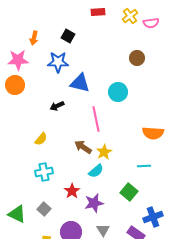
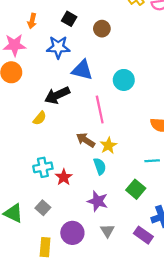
brown circle: (137, 58) -> (102, 29), moved
black arrow: (57, 106) -> (57, 95), size x1.6
yellow semicircle: (41, 139) -> (40, 118), moved
cyan semicircle: (96, 171) -> (100, 166), turned -70
red star: (72, 191) -> (64, 177), moved
purple star: (94, 203) -> (98, 201), turned 30

